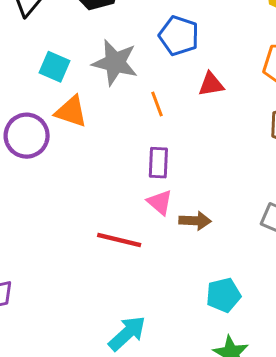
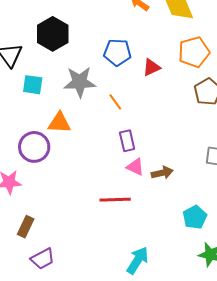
cyan square: (54, 67) -> (33, 85), moved
red triangle: (211, 84) -> (151, 67), moved

